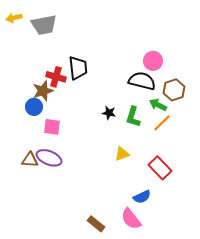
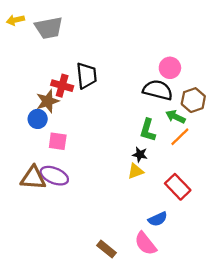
black star: (109, 113) -> (140, 155), moved
brown triangle: (30, 160) -> (33, 178), size x1.4

